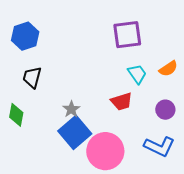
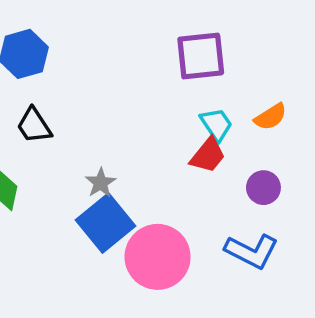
black trapezoid: (32, 77) -> (34, 126), turned -50
red trapezoid: (122, 102) -> (208, 155), moved, turned -35

